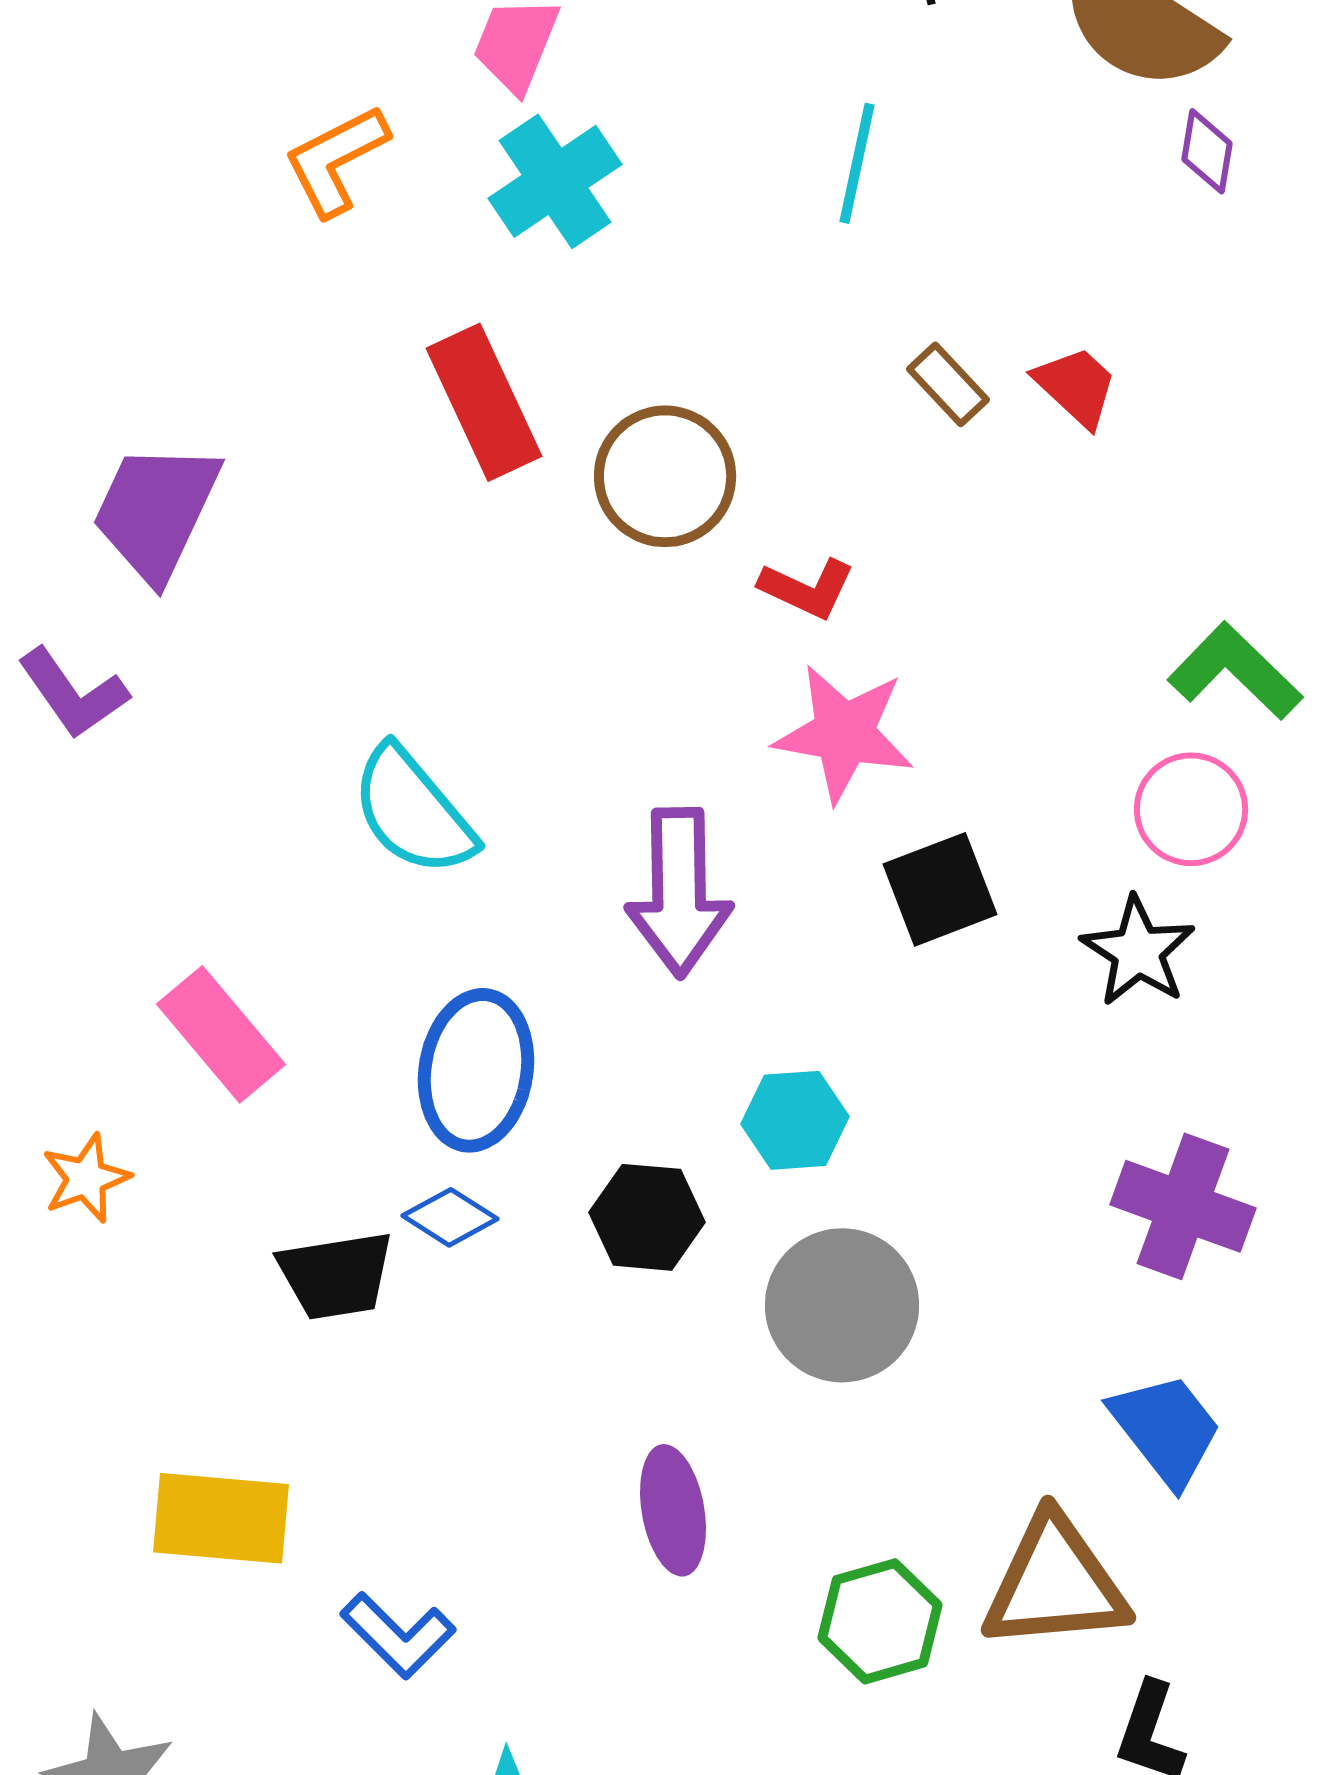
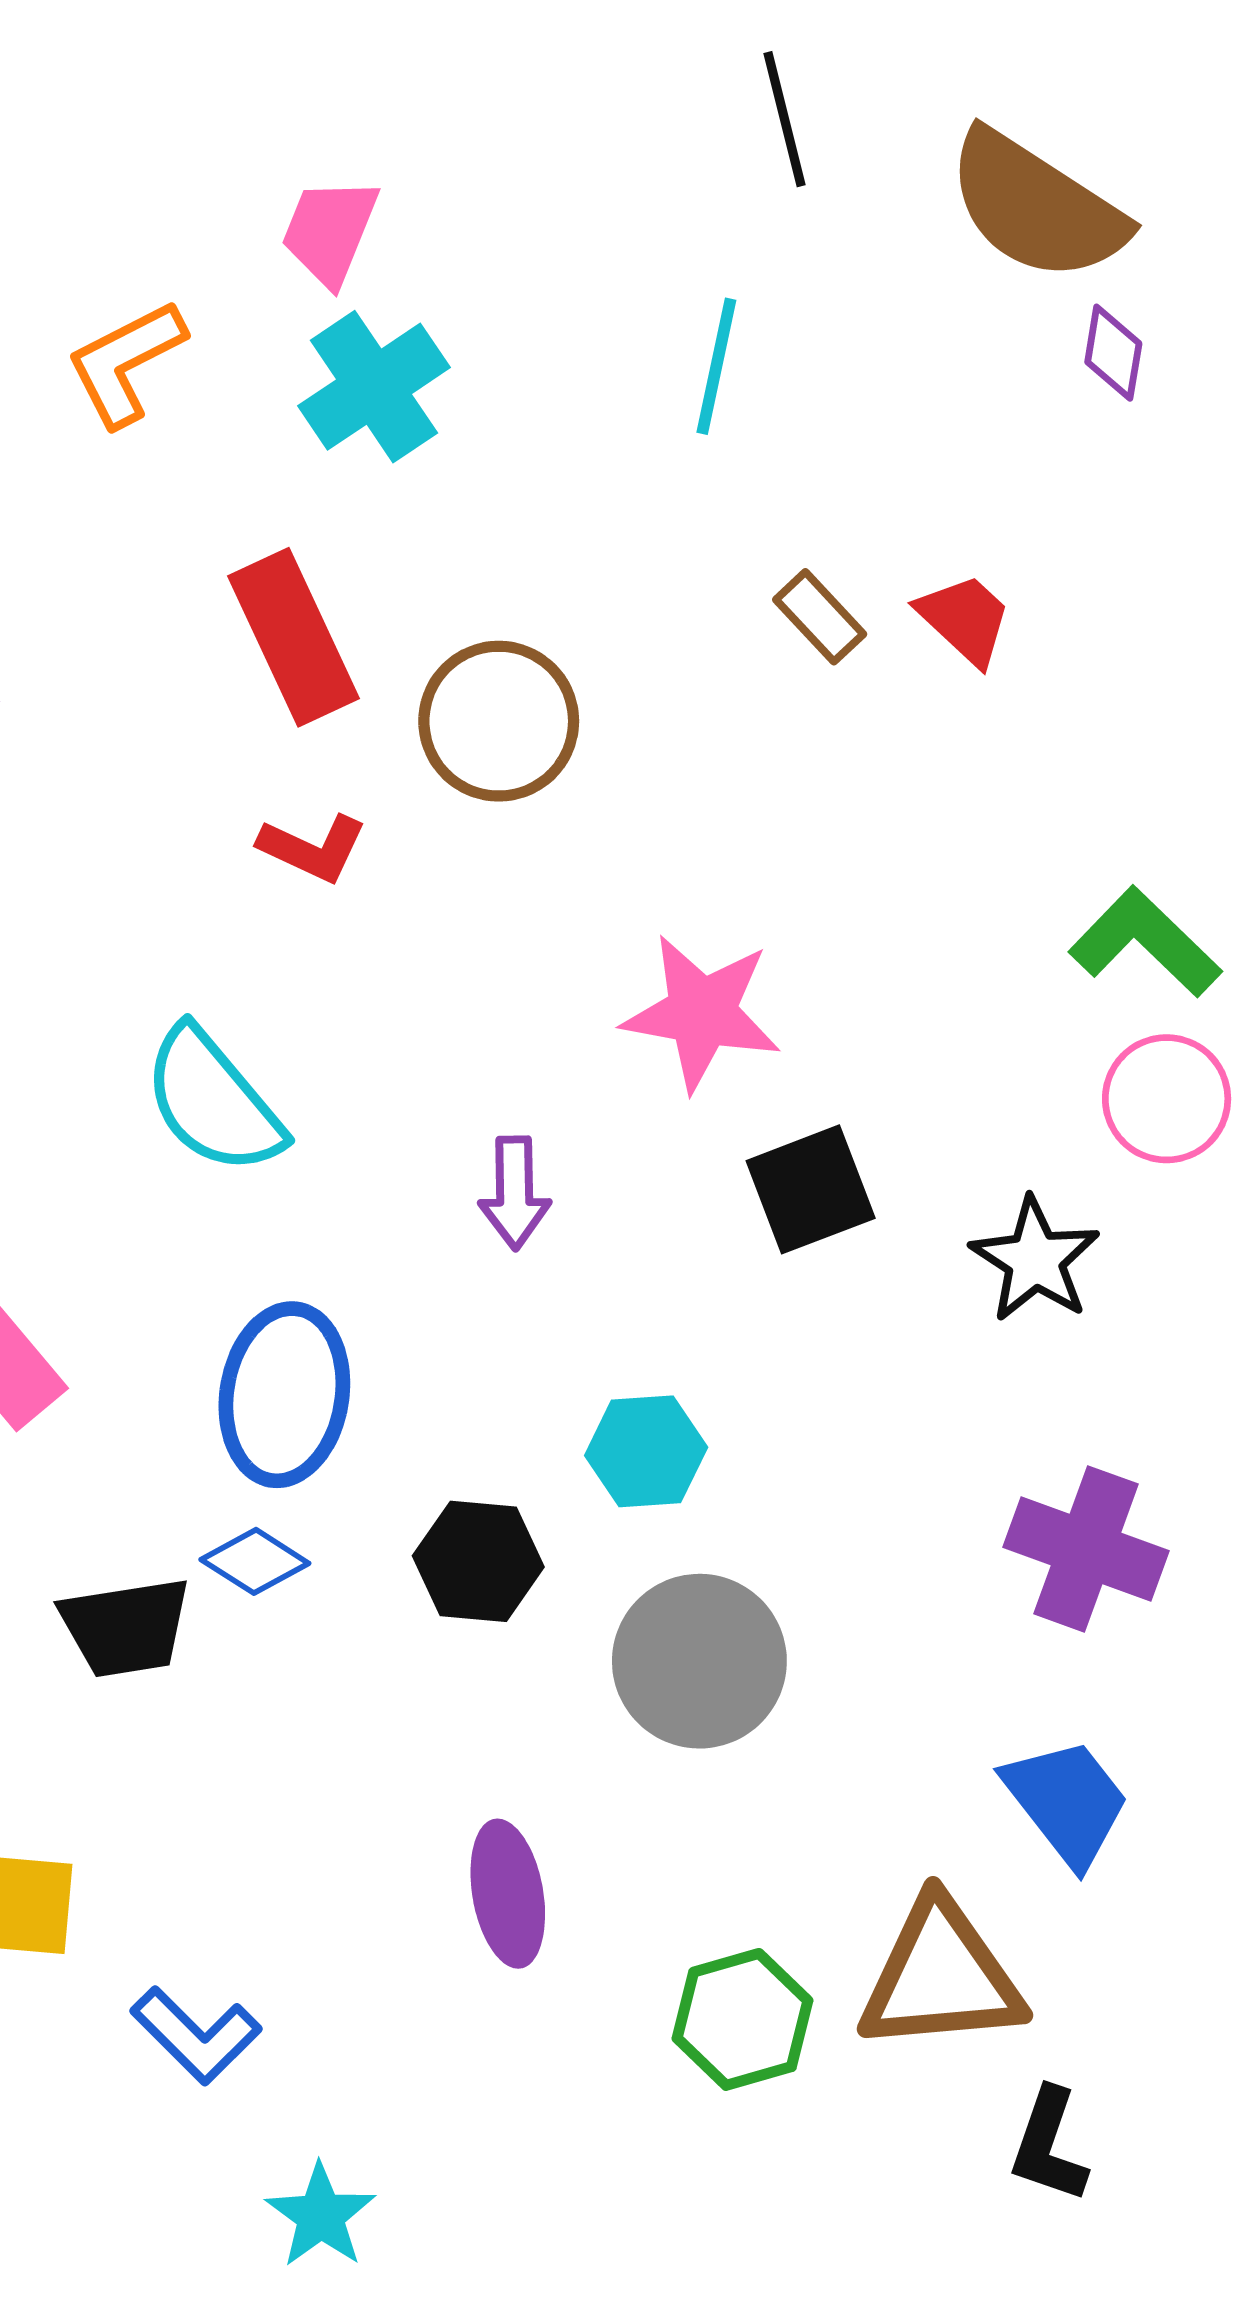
red L-shape: (807, 588) -> (313, 848), moved
pink circle: (1191, 809) -> (1167, 1099), moved
purple arrow: (679, 892) -> (515, 1193), size x0.6

